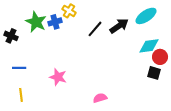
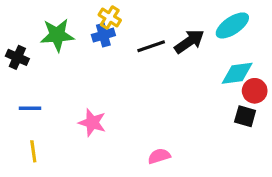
green star: (36, 22) -> (57, 35), turned -30
blue cross: (55, 22) -> (103, 35), moved
black line: (95, 29) -> (151, 46), turned 30

